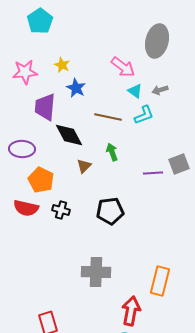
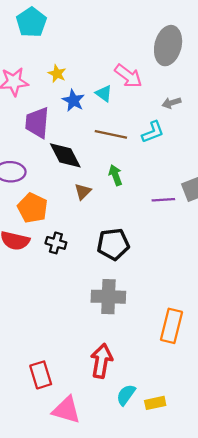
cyan triangle: (135, 91) -> (104, 93), moved
gray cross: (96, 272) -> (108, 297), moved
red arrow: (131, 311) -> (101, 361), moved

